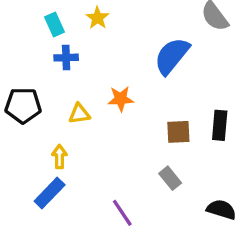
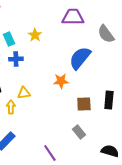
orange star: (121, 99) -> (61, 81), moved
yellow arrow: (59, 157) -> (11, 107), moved

